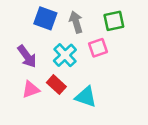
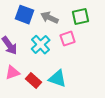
gray arrow: (76, 22) -> (50, 18), turned -48
red rectangle: (56, 85) -> (34, 81), moved

